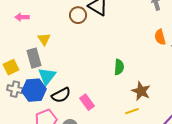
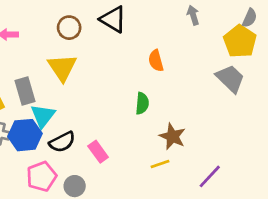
brown circle: (78, 15) -> (69, 28), moved
orange semicircle: (160, 37) -> (156, 61), moved
yellow triangle: (44, 39) -> (62, 68), moved, size x1.6

